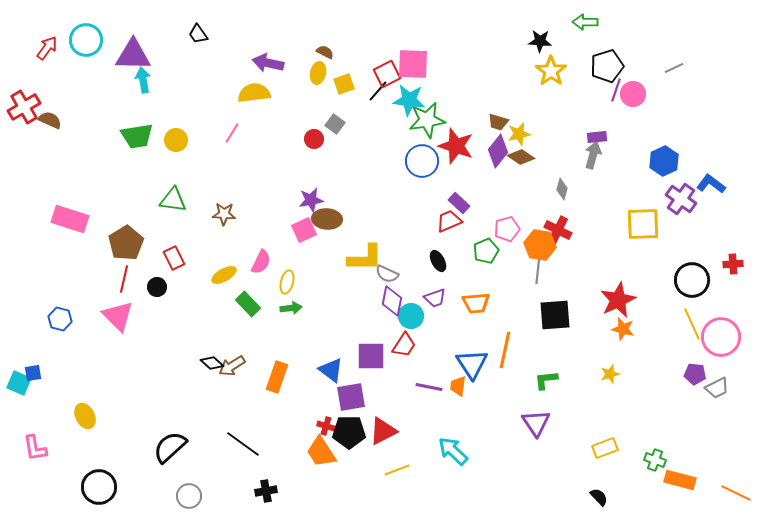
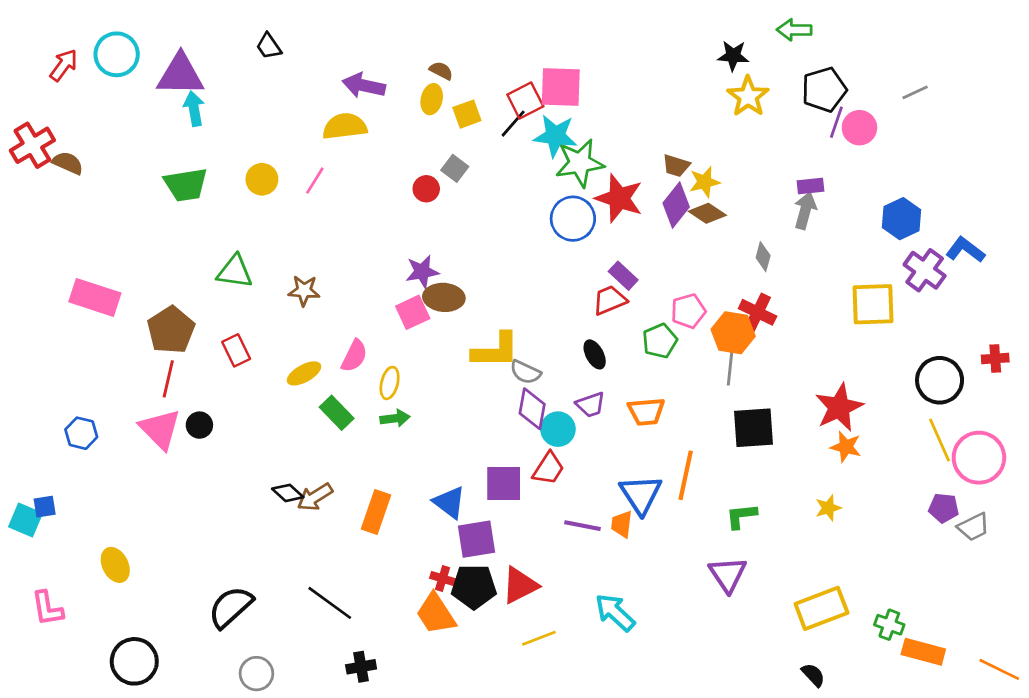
yellow circle: (176, 140) -> (262, 179), moved
black circle: (157, 287) -> (199, 425), moved
yellow rectangle: (605, 448) -> (821, 608), size x1.5

